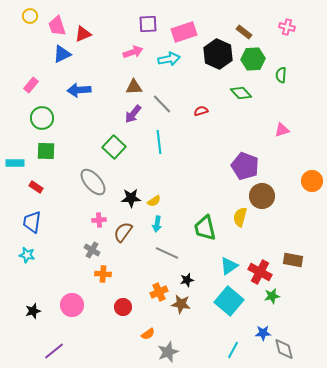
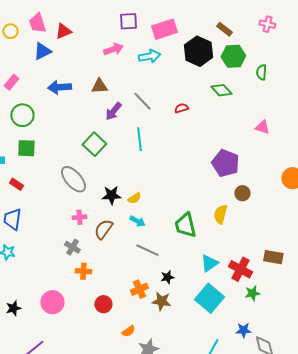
yellow circle: (30, 16) -> (10, 31), moved
brown triangle: (134, 87) -> (99, 86), moved
pink triangle: (282, 130) -> (262, 127), turned 35
brown circle: (262, 196) -> (242, 193), size x0.6
cyan arrow: (157, 224) -> (137, 221), turned -70

